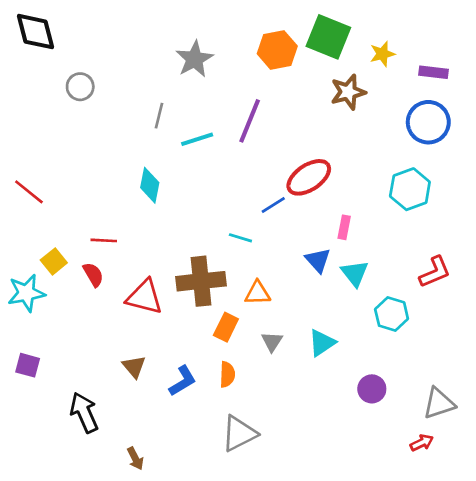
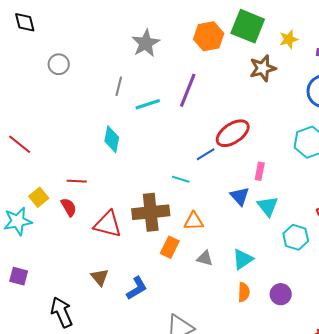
black diamond: (35, 32) -> (25, 22), size x0.7
gray triangle: (272, 342) -> (205, 258), turned -48
orange semicircle: (227, 374) -> (244, 292), moved

